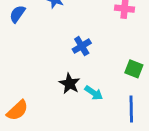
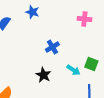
cyan arrow: (94, 93) -> (73, 70), moved

